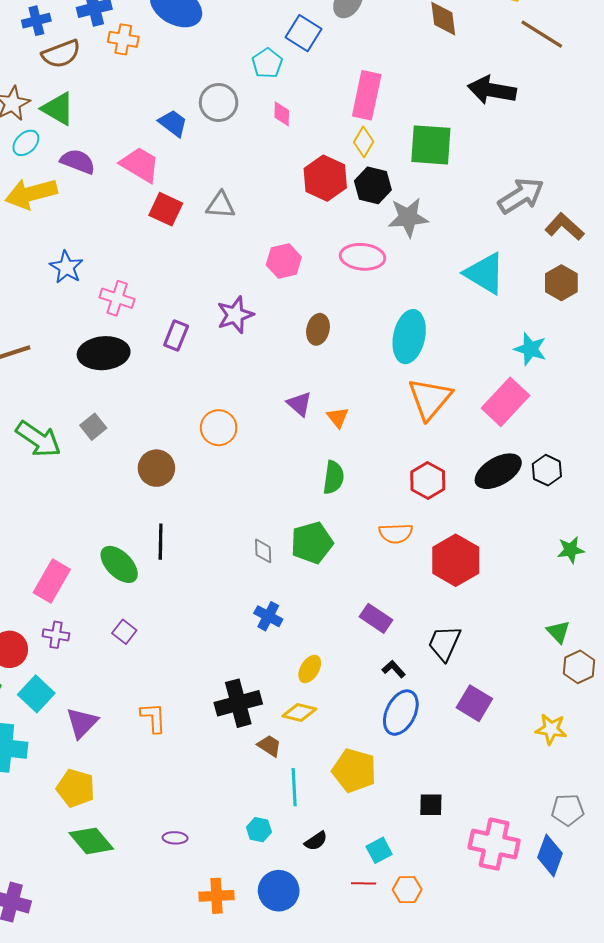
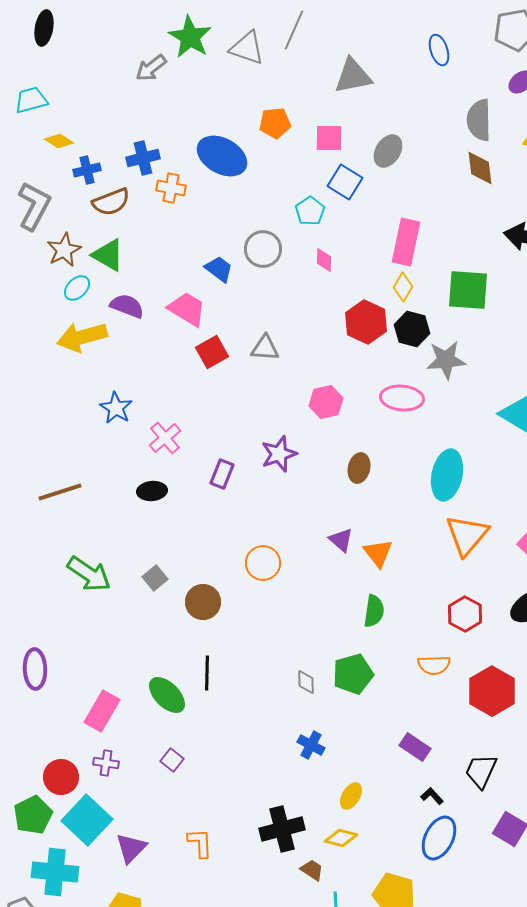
red square: (166, 209) -> (212, 352), turned 36
pink cross: (117, 298) -> (165, 438), turned 32
black ellipse: (104, 353) -> (152, 491), size x0.6
orange triangle: (338, 417) -> (378, 553), size x1.4
gray square: (93, 427) -> (155, 578), moved
cyan square: (36, 694) -> (87, 820), size x1.4

